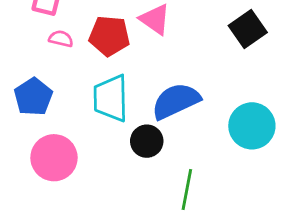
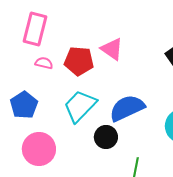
cyan trapezoid: (111, 98) -> (80, 106), turned 45

